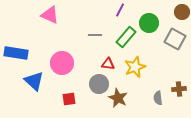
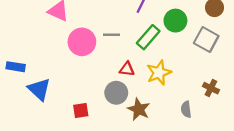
blue rectangle: (16, 53) -> (16, 67), moved, size x0.7
pink circle: (62, 63) -> (82, 42), moved
brown cross: (179, 89) -> (211, 88), moved, turned 32

